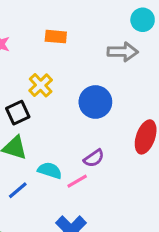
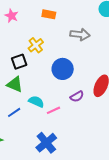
gray arrow: (123, 52) -> (80, 35), moved
blue circle: (95, 102) -> (63, 69), moved
purple semicircle: (94, 158) -> (77, 96), moved

